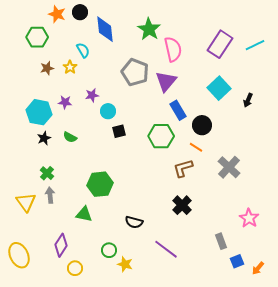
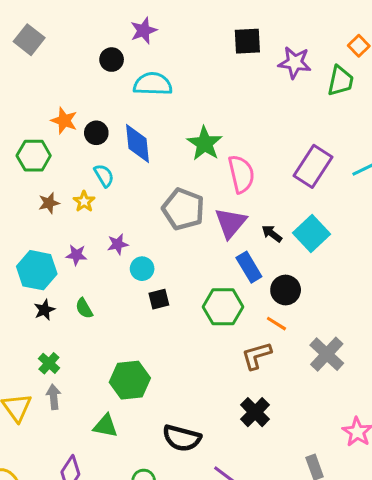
black circle: (80, 12) -> (96, 133), moved
black arrow: (248, 100) -> (272, 234), moved, turned 104
green semicircle: (70, 137) -> (84, 308), turned 32
black semicircle: (134, 222) -> (182, 438), size x1.4

